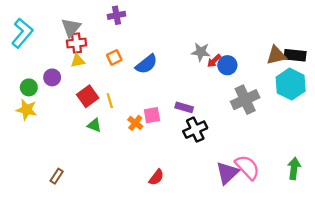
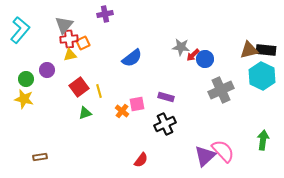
orange square: (114, 57) -> (83, 43), moved
green triangle: (94, 125) -> (85, 113), turned -40
black cross: (195, 130) -> (165, 124), moved
green arrow: (294, 168) -> (263, 140), moved
brown rectangle: (57, 176) -> (40, 157), moved, turned 48

